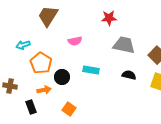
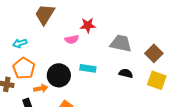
red star: (109, 18) -> (88, 25), moved
orange pentagon: (41, 63) -> (24, 68), moved
black circle: (62, 77) -> (59, 75), size x1.5

